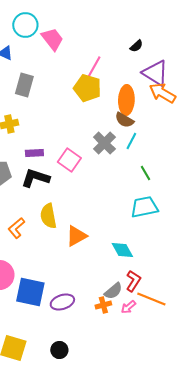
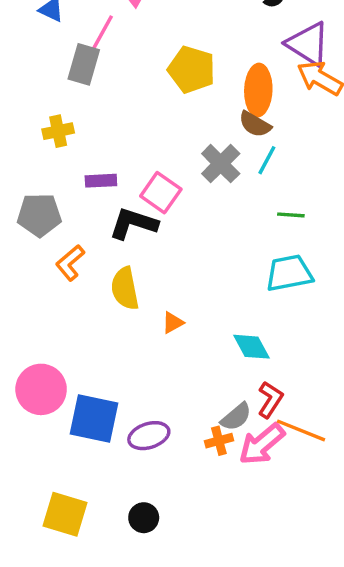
pink line: (93, 68) -> (101, 35), moved
green line: (145, 173) -> (291, 215), turned -56
black L-shape: (35, 178) -> (133, 223), moved
orange L-shape: (16, 228) -> (70, 263), moved
orange triangle: (76, 236) -> (173, 323), size x0.6
pink arrow: (128, 307) -> (262, 444), size x1.8

